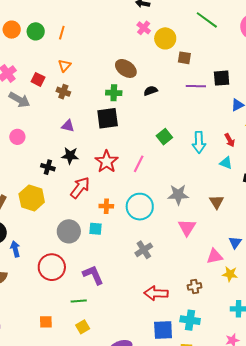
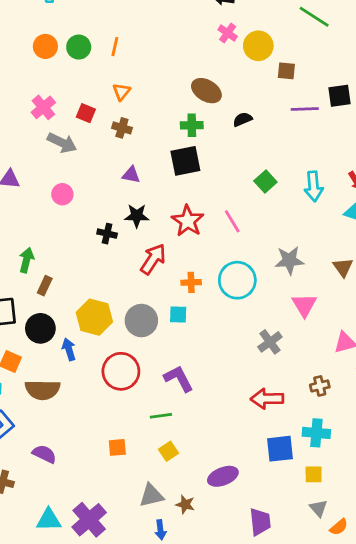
pink line: (139, 164) -> (232, 221), turned -54
yellow hexagon: (32, 198) -> (94, 317), moved
gray cross: (144, 250) -> (270, 342), moved

